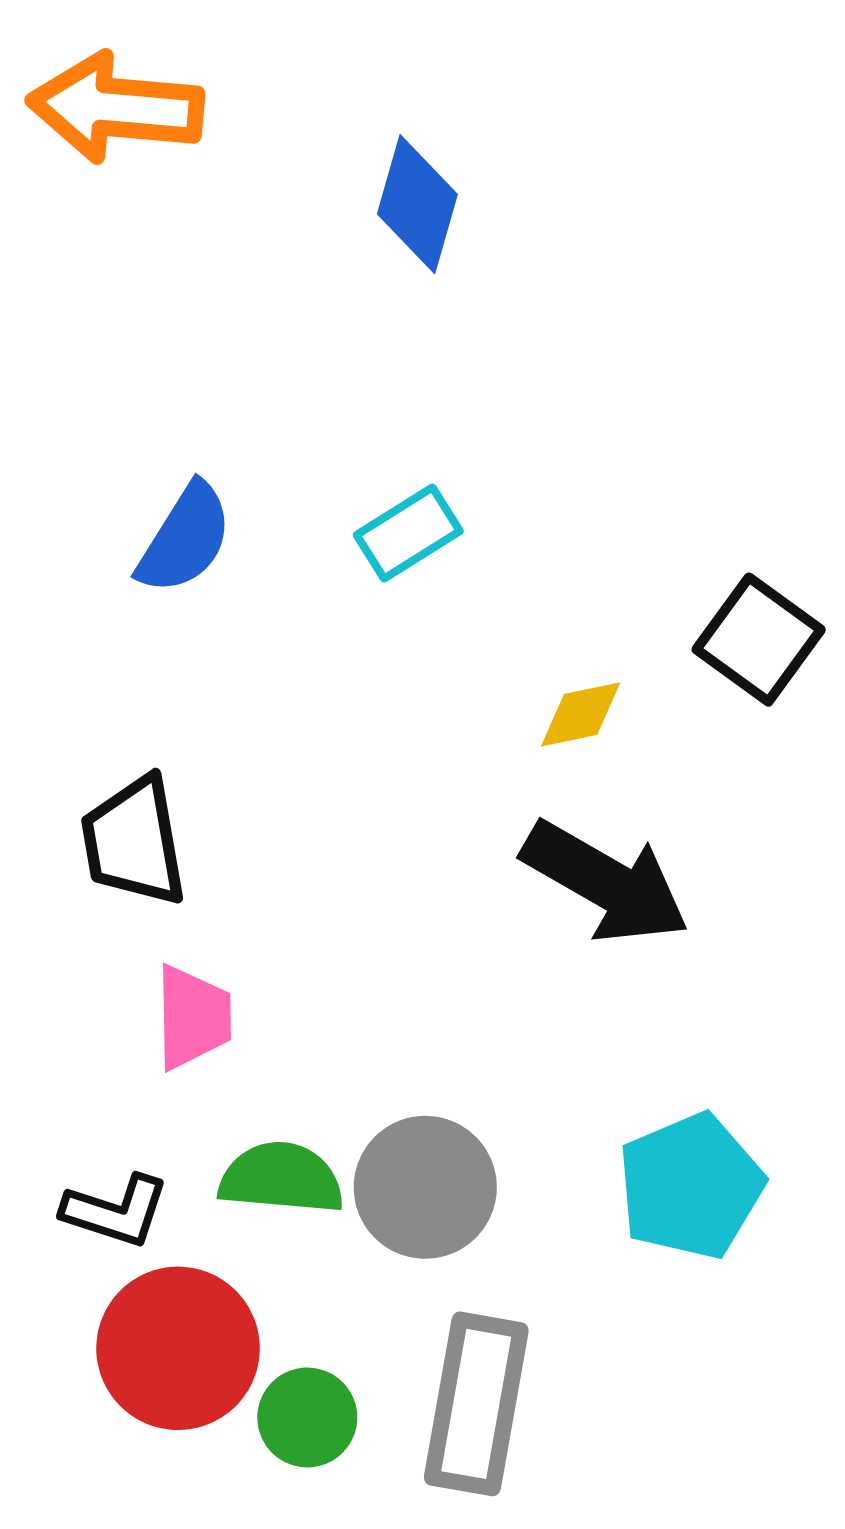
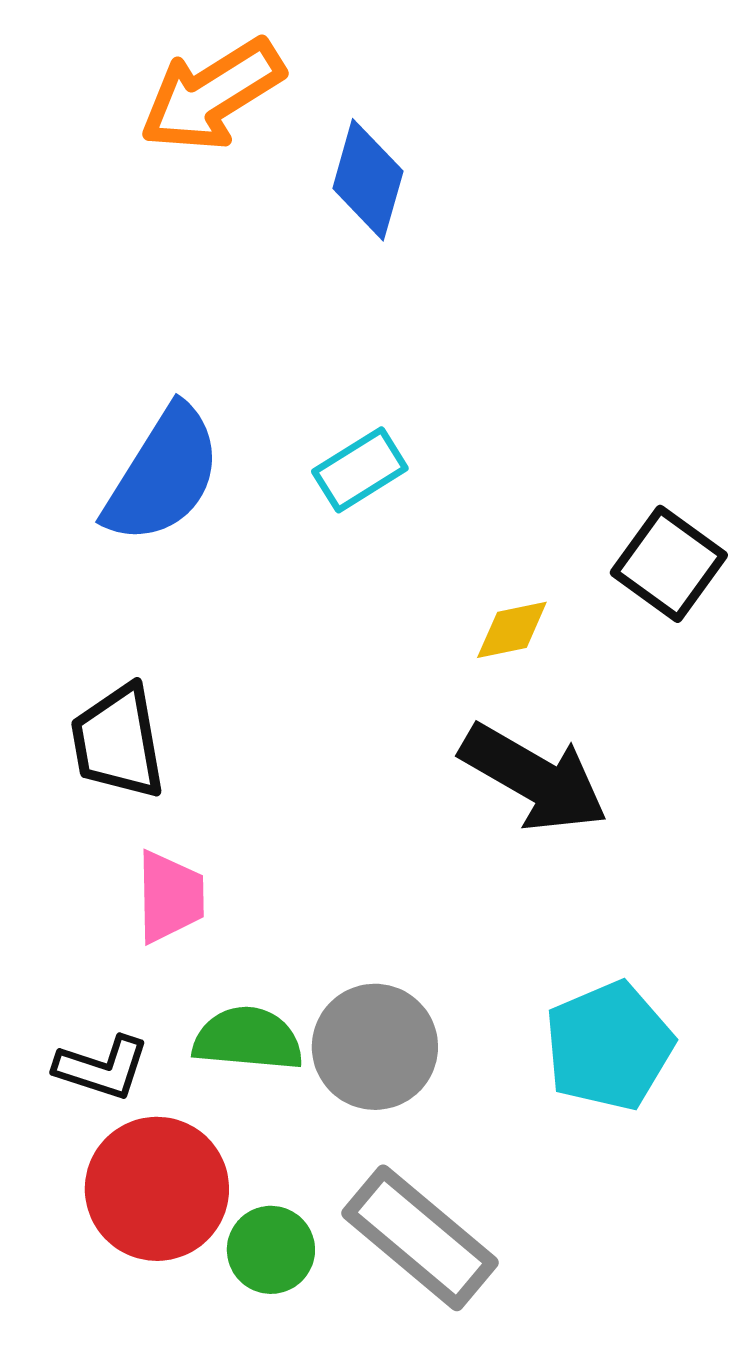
orange arrow: (116, 108) -> (212, 95), moved, turned -37
blue semicircle: (185, 539) -> (163, 475), size x1.4
gray rectangle: (476, 1404) -> (420, 1238), turned -60

